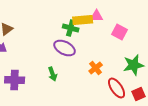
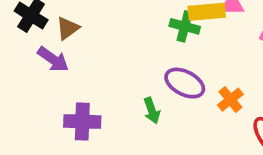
purple ellipse: (65, 48) -> (185, 83), moved

